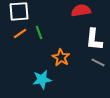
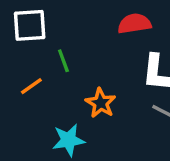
orange line: (20, 33) -> (31, 86), moved

